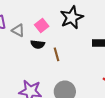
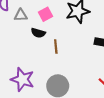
gray triangle: (18, 30) -> (21, 15), turned -40

